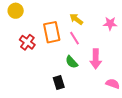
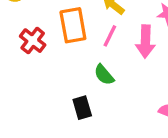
pink line: (75, 38) -> (110, 36), turned 56
pink arrow: (96, 59) -> (145, 42), moved

